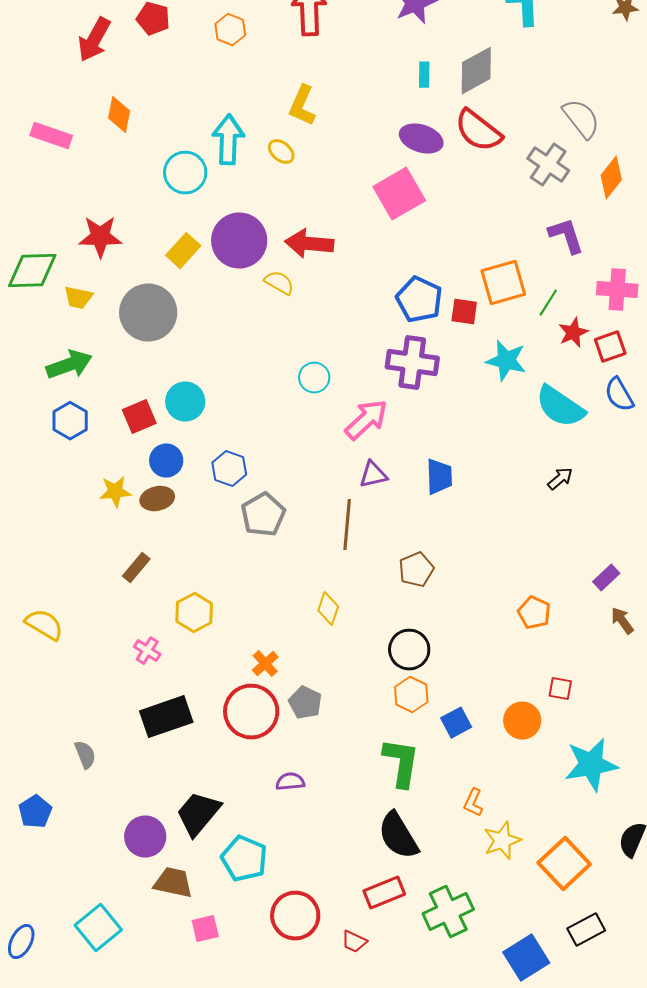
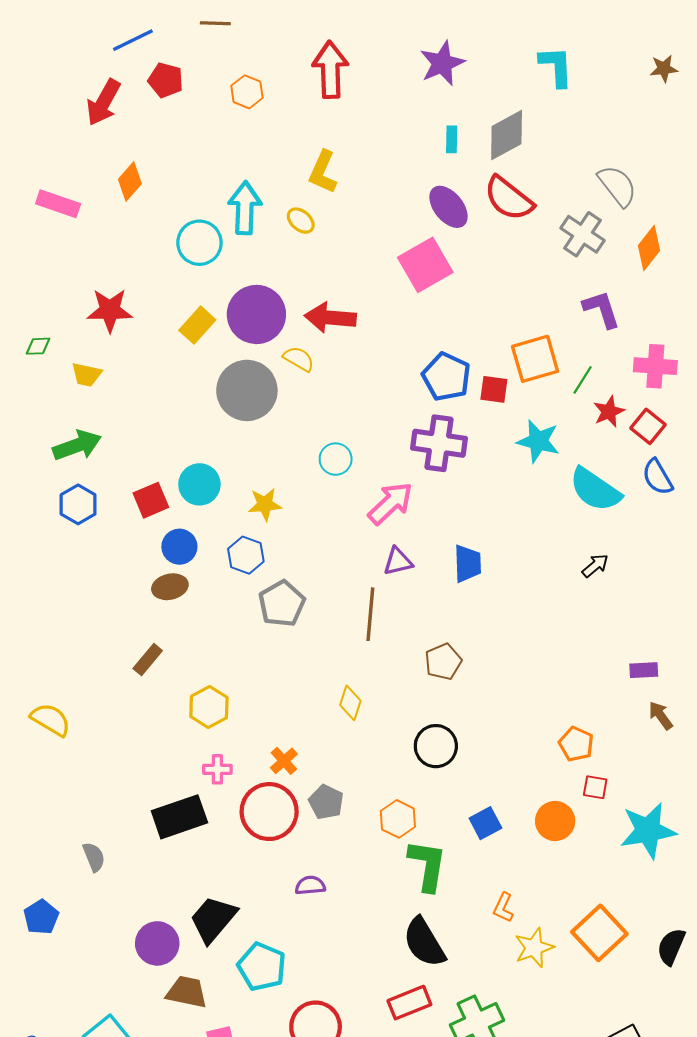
orange diamond: (119, 115) -> (130, 182), turned 30
purple ellipse: (421, 139) -> (449, 207), turned 33
green diamond: (32, 271) -> (38, 346), size x0.5
gray circle: (148, 313) -> (247, 390), moved
red square: (610, 347) -> (648, 426), turned -32
yellow star: (115, 492) -> (265, 504), moved
purple rectangle: (606, 578) -> (644, 670), turned 40
orange pentagon: (534, 613) -> (576, 744), moved
pink cross: (147, 651) -> (217, 769), moved, turned -32
orange hexagon: (411, 695) -> (398, 819), moved
cyan star: (591, 765) -> (648, 831), moved
orange square: (564, 864) -> (599, 933), moved

